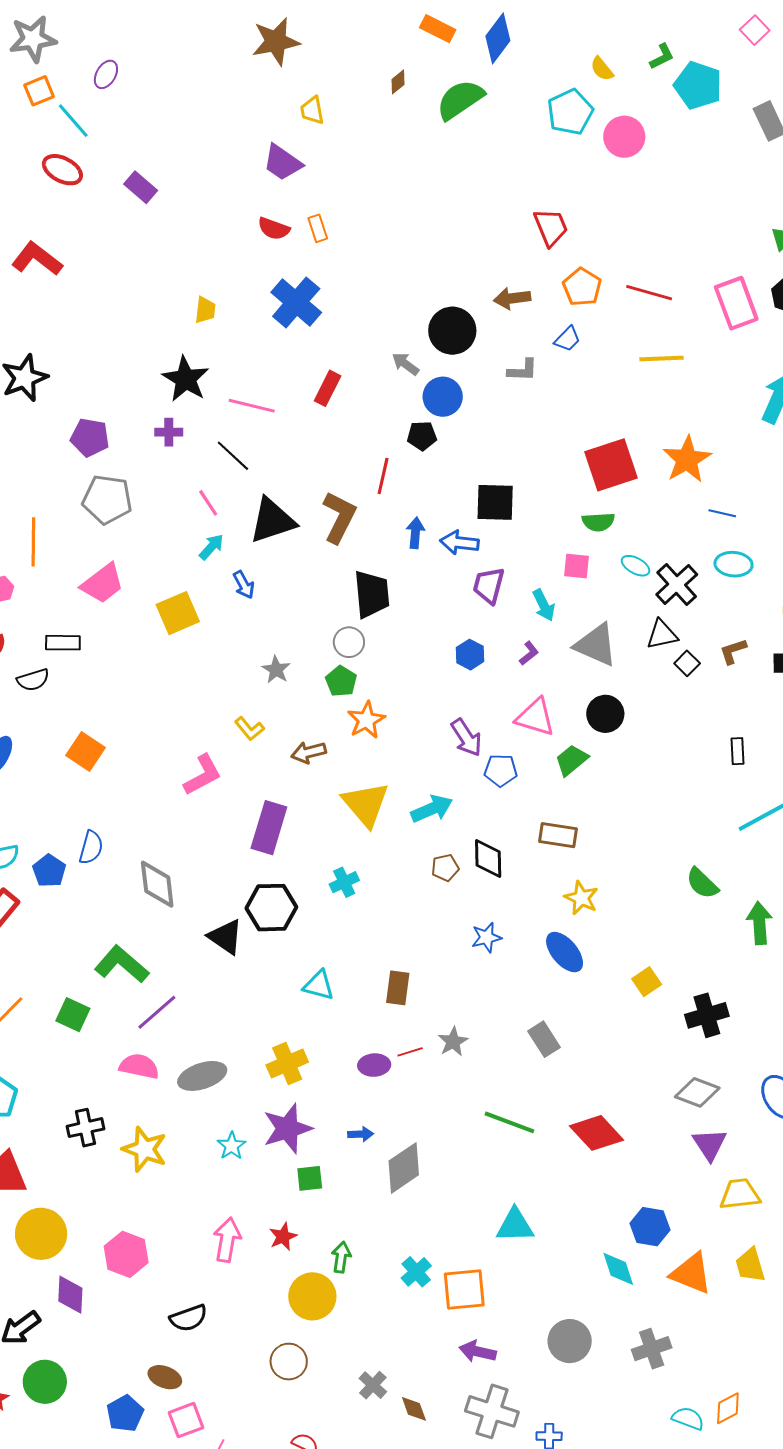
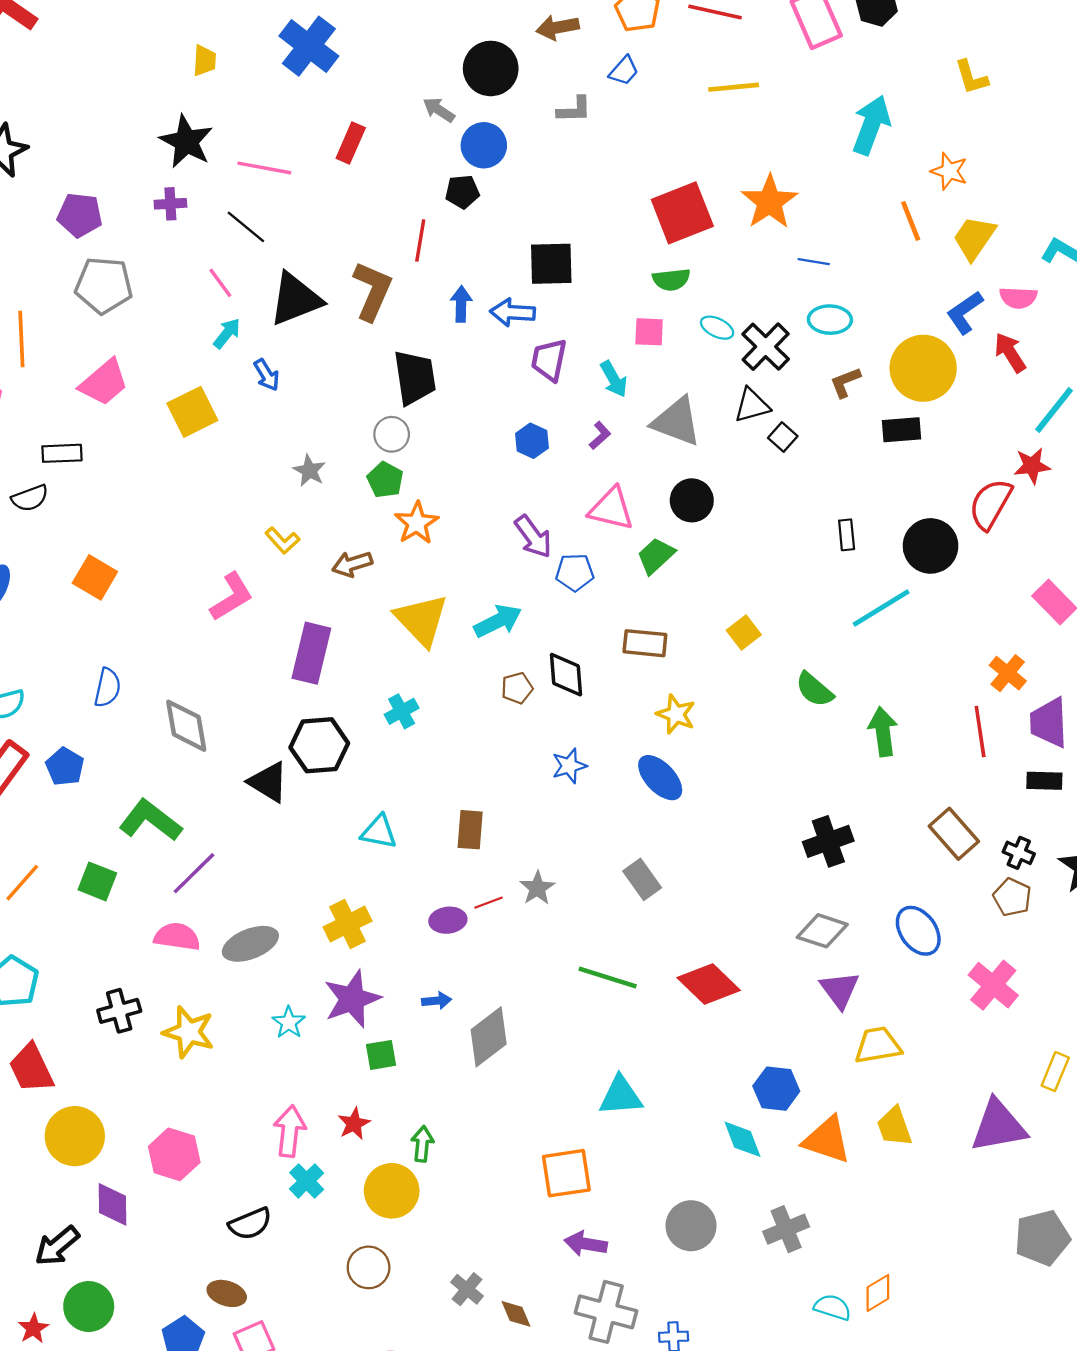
brown L-shape: (733, 651) -> (845, 382), moved
blue pentagon: (49, 871) -> (65, 767), moved
yellow square: (647, 982) -> (744, 633), moved
cyan cross: (416, 1272) -> (307, 1181), moved

